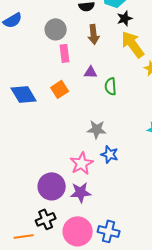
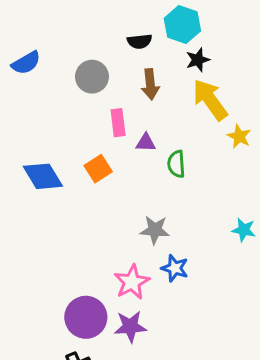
pink rectangle: (65, 53) -> (118, 123), moved

